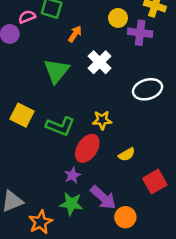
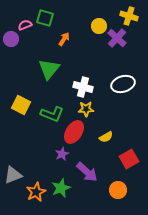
purple cross: (140, 33) -> (117, 38), turned 36
white cross: (100, 62) -> (83, 87), moved, turned -30
green star: (71, 204) -> (61, 188), moved, turned -30
orange circle: (125, 217) -> (118, 190), moved

